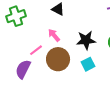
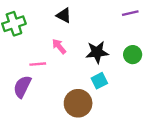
pink line: (36, 50) -> (38, 64), turned 32
brown circle: (58, 59) -> (78, 103), moved

